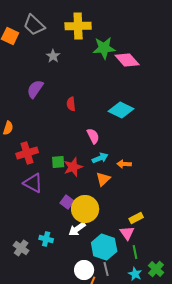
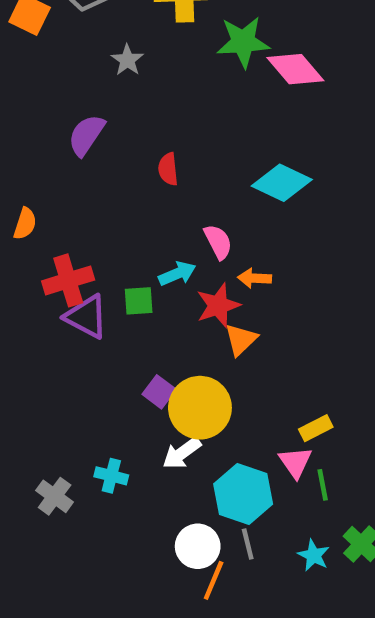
cyan arrow: (100, 158) -> (177, 274), moved
orange arrow: (124, 164) -> (254, 278), moved
red star: (73, 167) -> (218, 305), moved
purple triangle: (33, 183) -> (86, 317), moved
green line: (135, 252) -> (323, 485), moved

